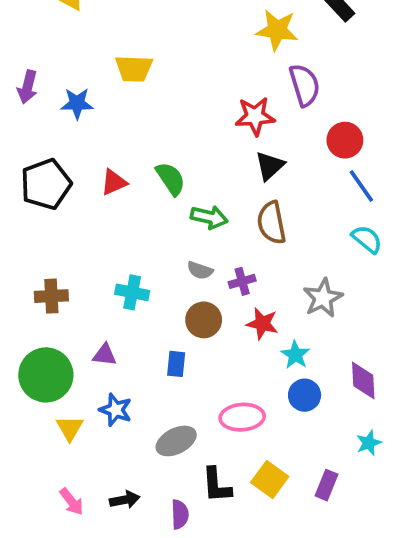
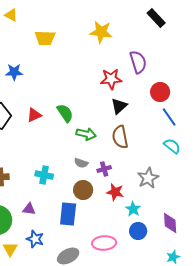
yellow star: (277, 30) -> (101, 32), moved
yellow trapezoid: (134, 69) -> (45, 38), moved
blue rectangle: (176, 364) -> (68, 214), size x1.6

